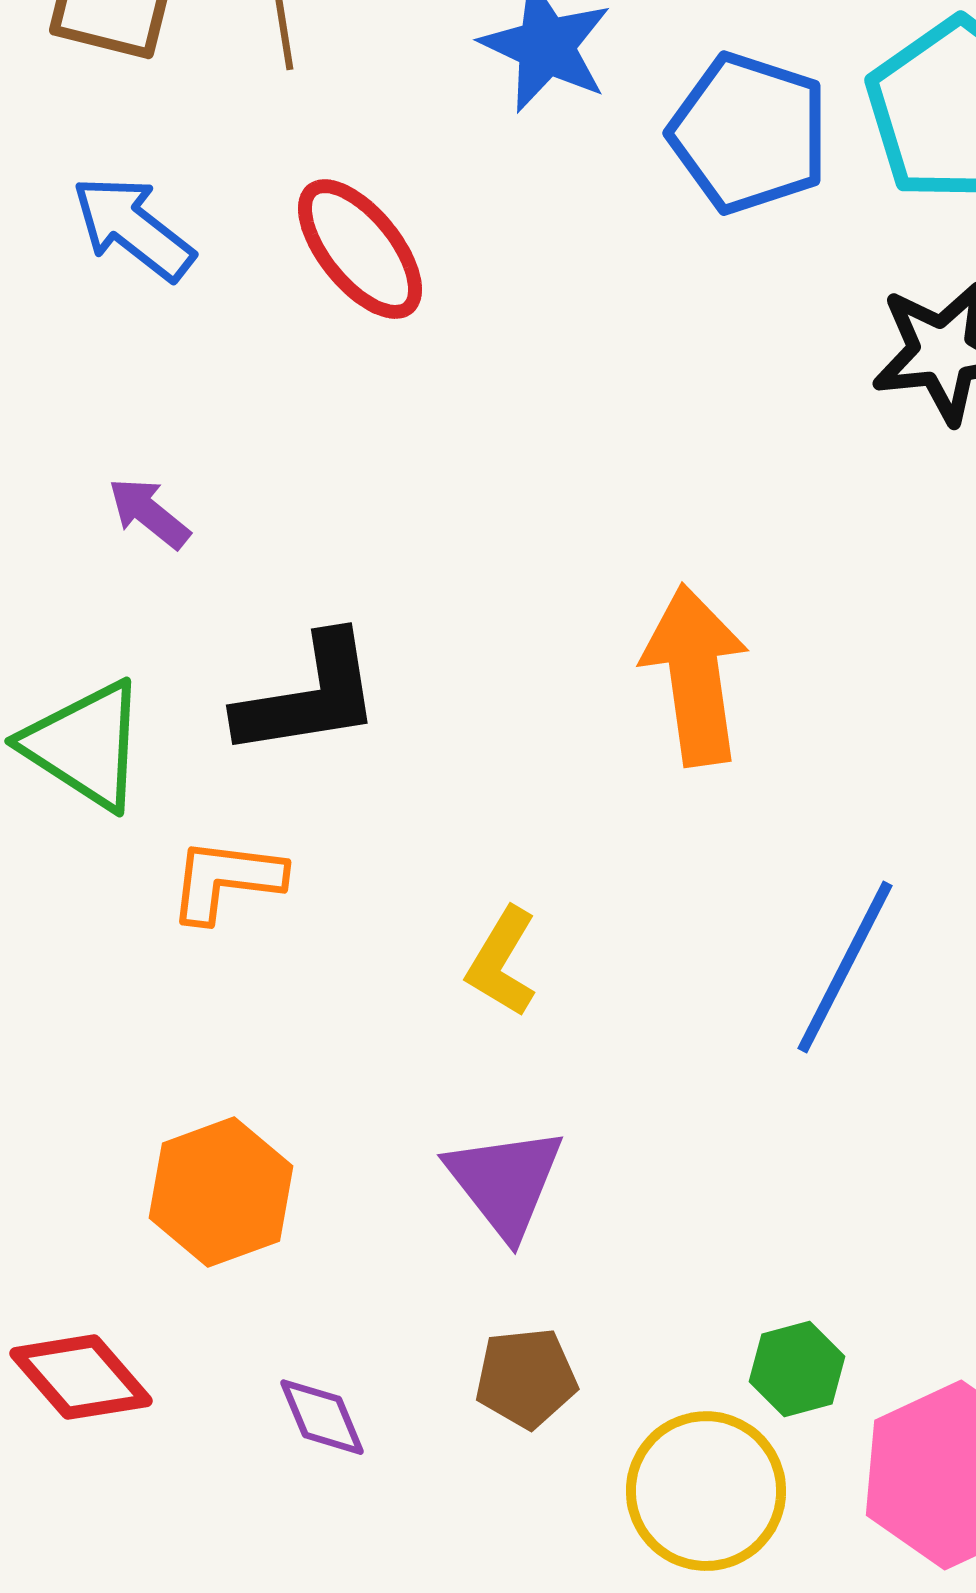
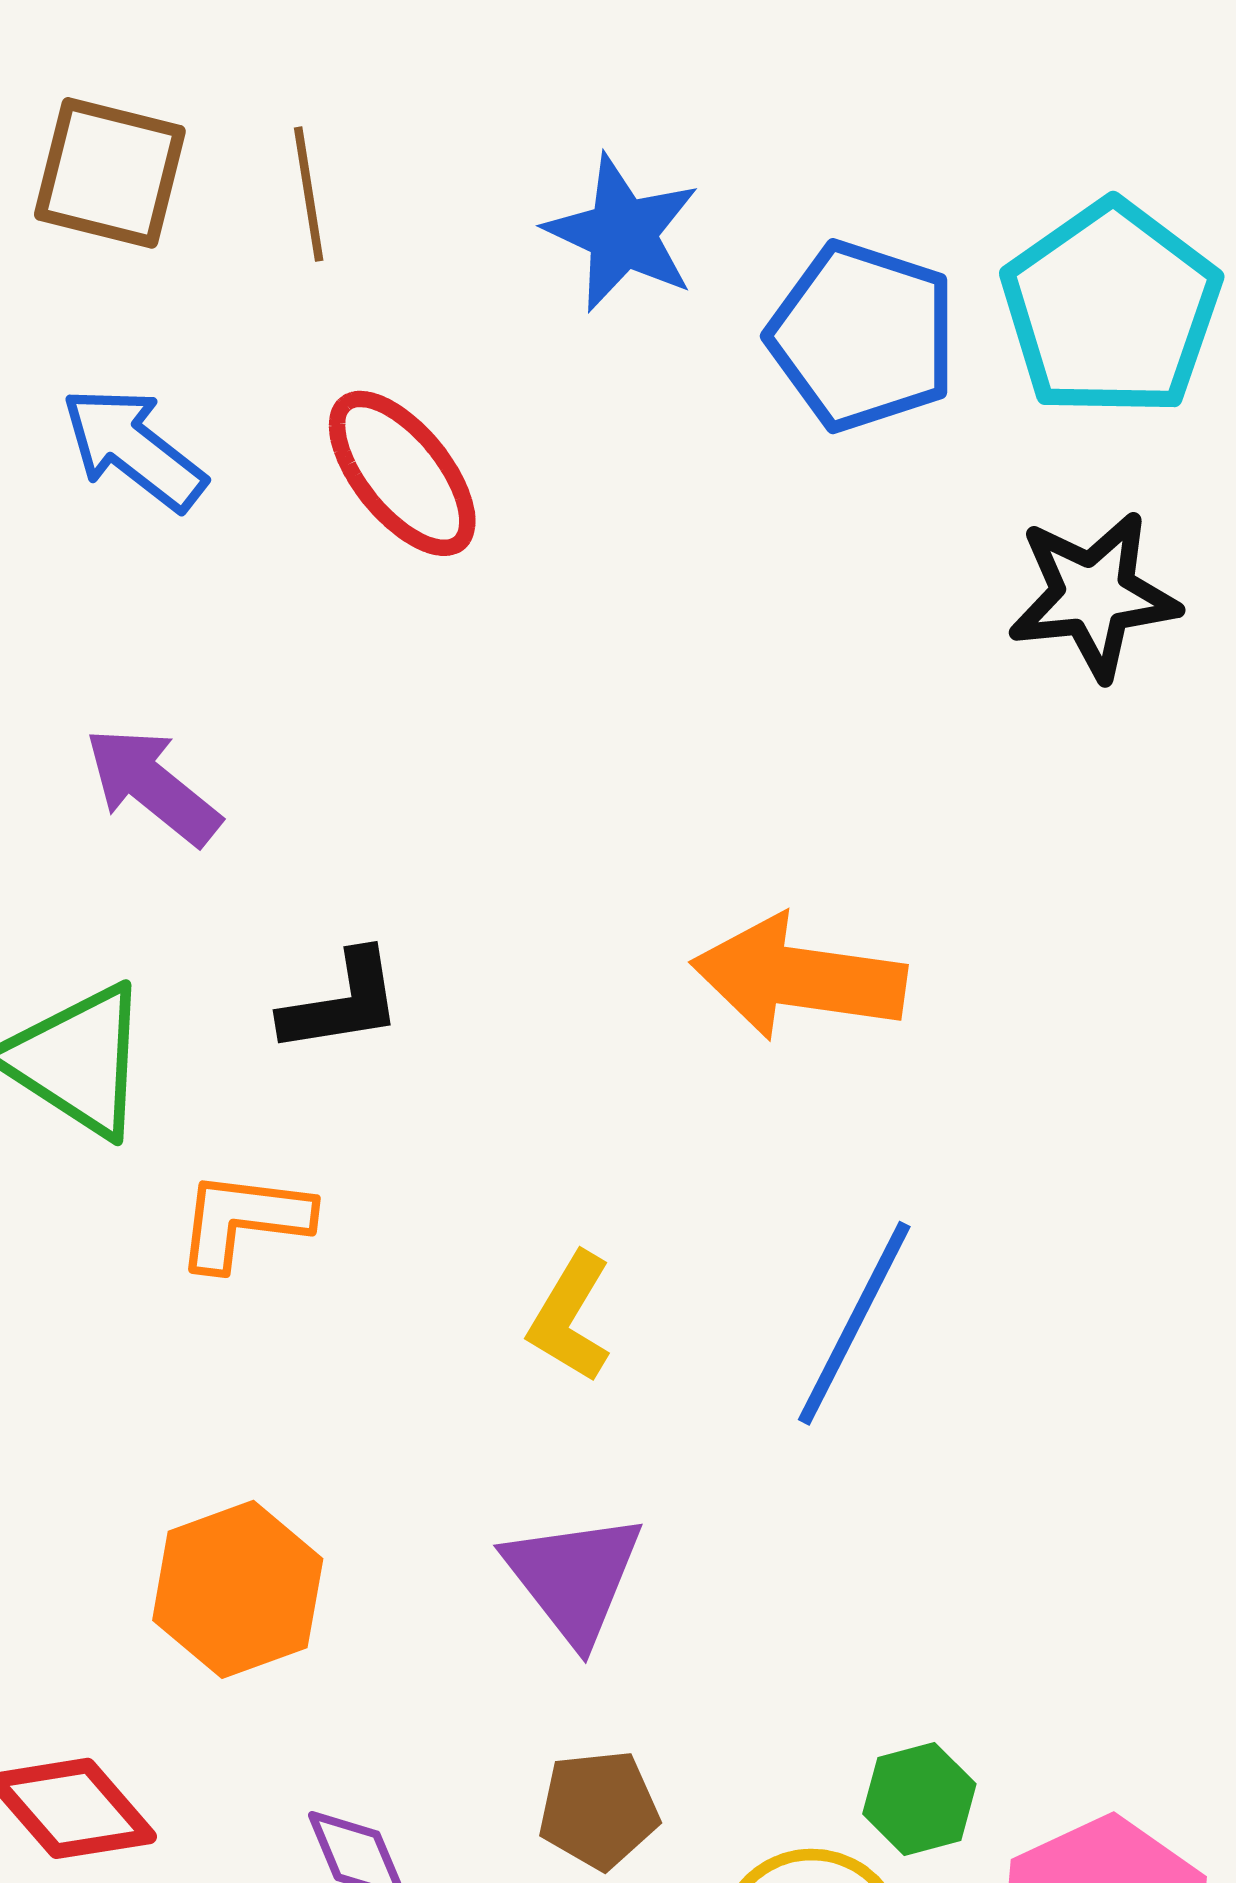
purple arrow: (149, 513) -> (152, 786), size x1.4
orange arrow: (695, 675) -> (799, 978), turned -74
black L-shape: (309, 696) -> (342, 1002), size x0.7
blue line: (845, 967) -> (854, 1323), moved

